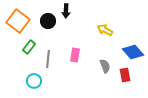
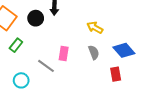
gray line: (48, 59) -> (46, 66), moved, turned -60
gray semicircle: (105, 66) -> (94, 52), moved

